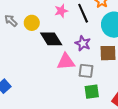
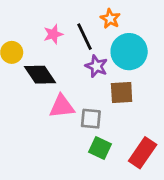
purple star: (83, 43) -> (96, 66), moved
green square: (92, 92) -> (100, 148), turned 35

